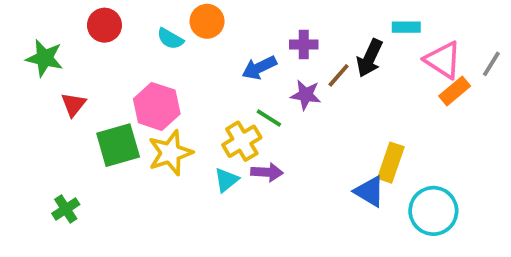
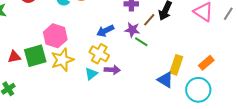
blue arrow: (259, 68) -> (105, 31), moved
orange rectangle: (455, 91) -> (206, 63), moved
red triangle: (74, 104) -> (14, 57), moved, turned 40
green line: (269, 118) -> (141, 42), moved
yellow cross: (242, 141) -> (99, 54), turned -30

